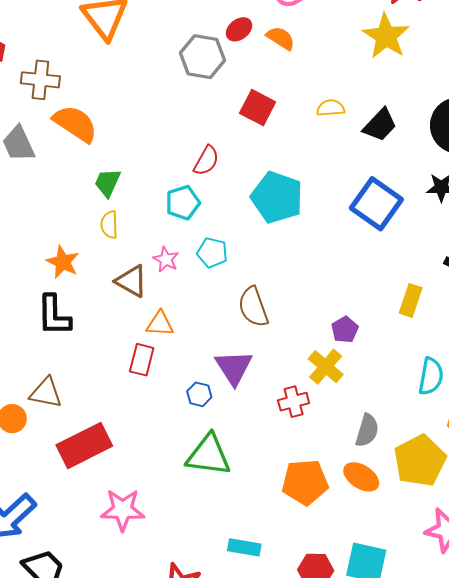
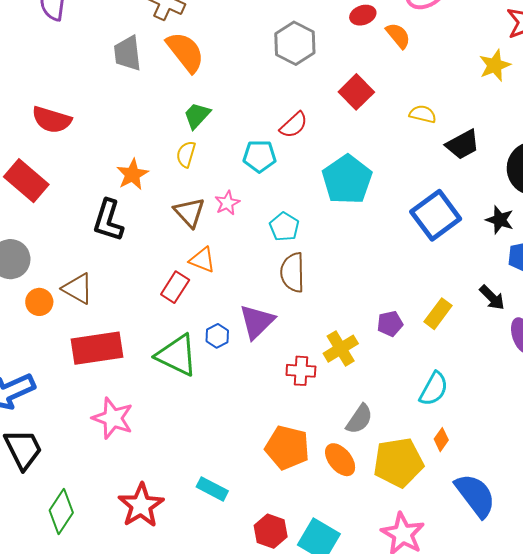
yellow star: (386, 36) -> (495, 65), size x0.7
gray hexagon: (202, 57) -> (295, 43), moved
cyan pentagon: (212, 253) -> (284, 227), moved
purple pentagon: (345, 330) -> (390, 324), moved
green triangle: (209, 455) -> (177, 355), moved

